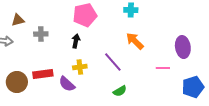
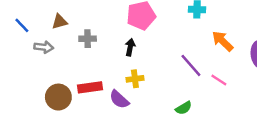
orange arrow: (135, 41) -> (223, 41), moved
purple line: (113, 62) -> (191, 65), moved
pink line: (163, 68) -> (219, 80), moved, turned 32

